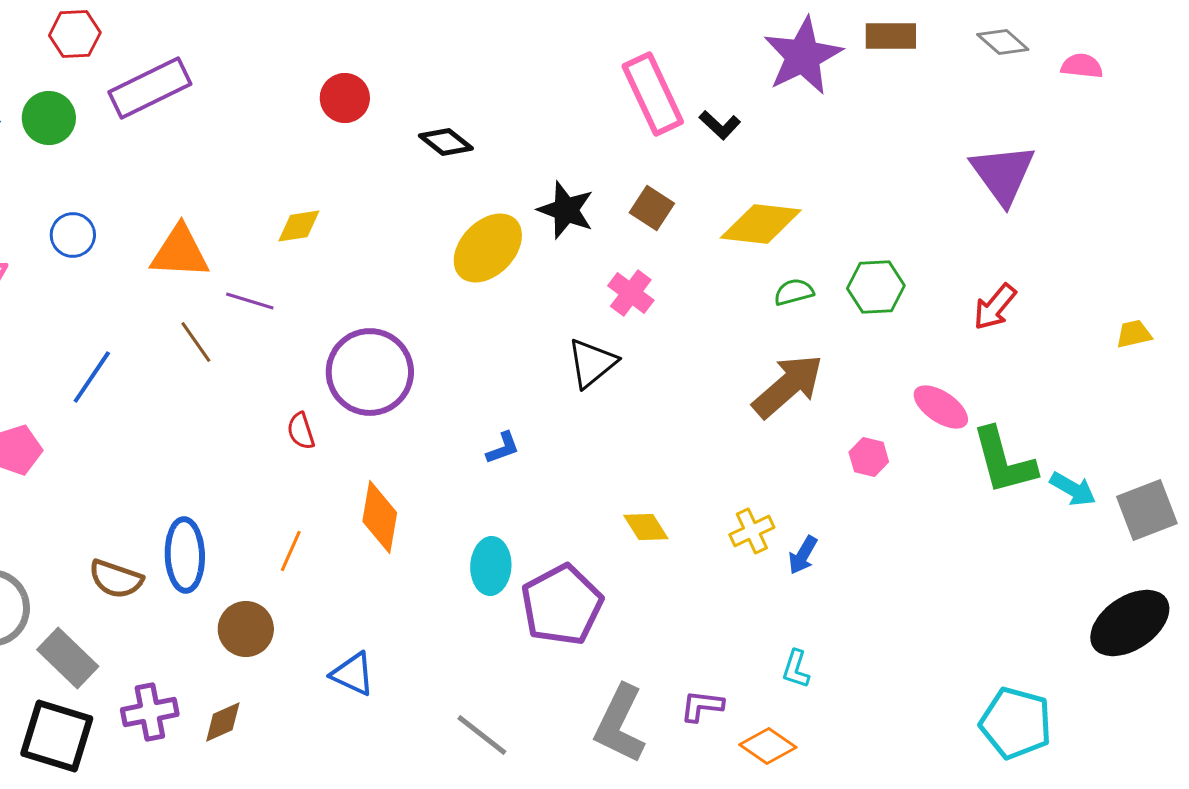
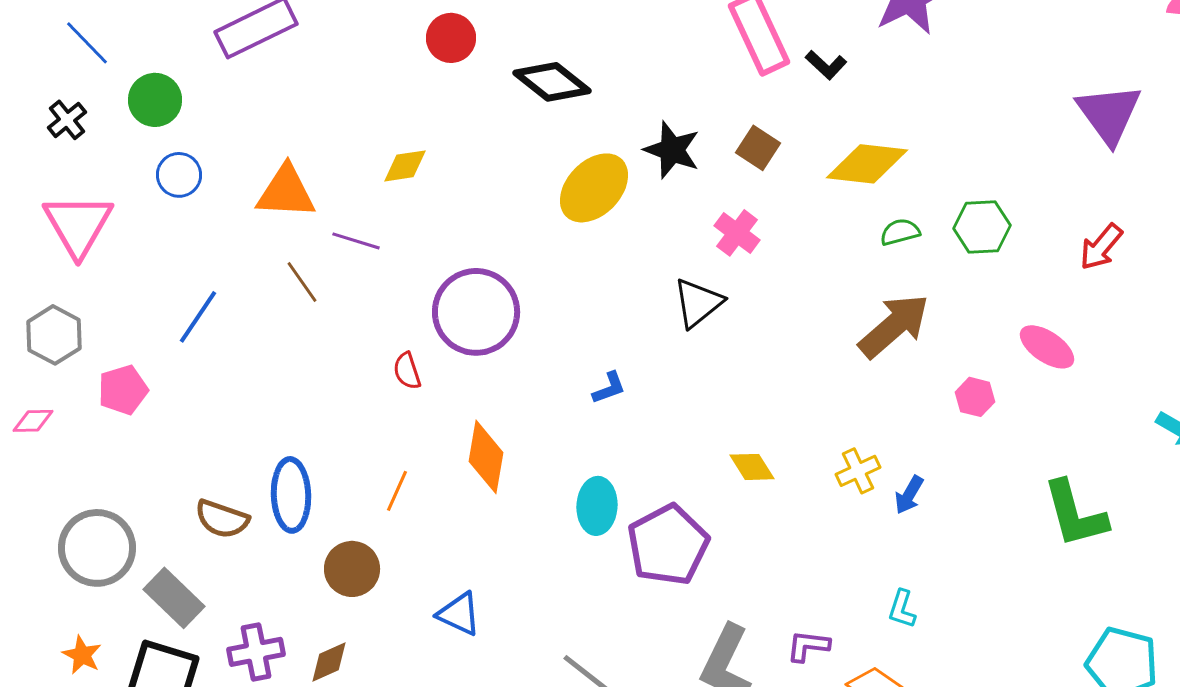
green circle: (49, 118) -> (155, 100), moved
black diamond: (446, 142) -> (552, 82), size x1.4
green L-shape: (1004, 461) -> (1075, 514), moved

